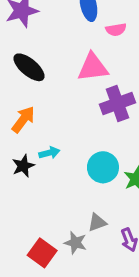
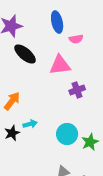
black ellipse: (29, 67) -> (25, 54), moved
purple cross: (117, 104) -> (77, 90), size x0.7

